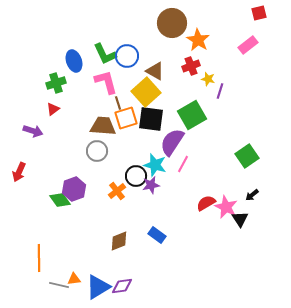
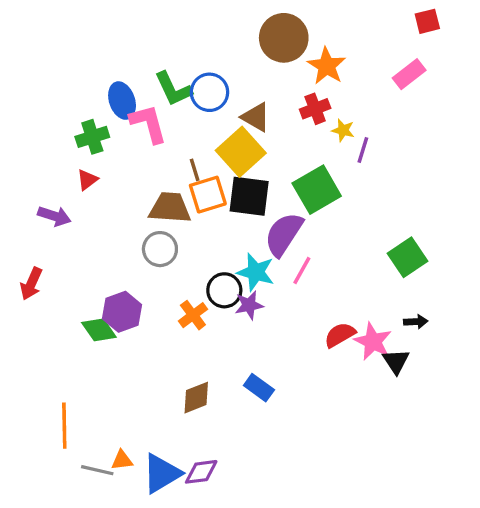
pink L-shape: (106, 82) -> (148, 124), moved
black arrow: (252, 195) -> (416, 322), turned -144

